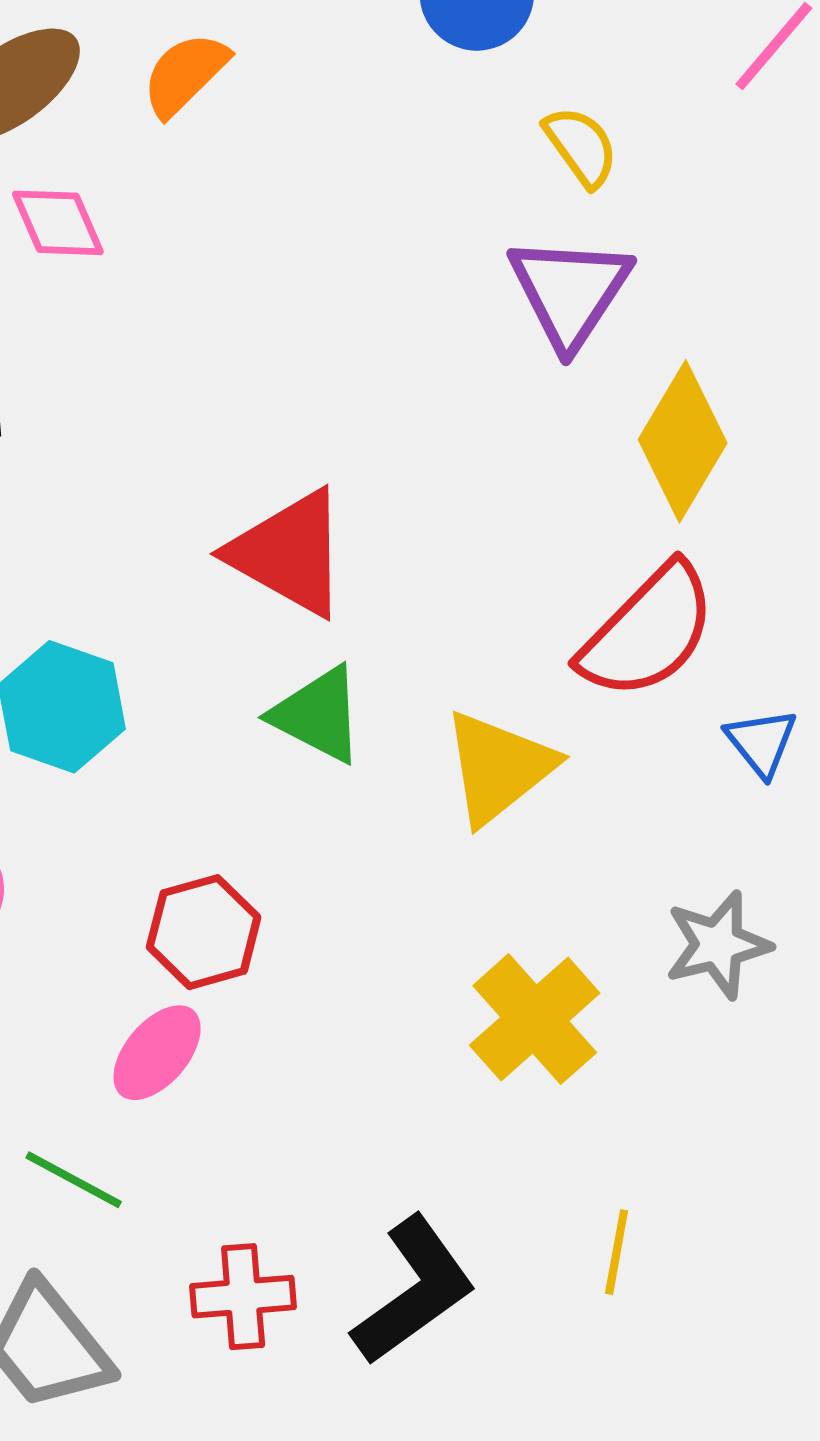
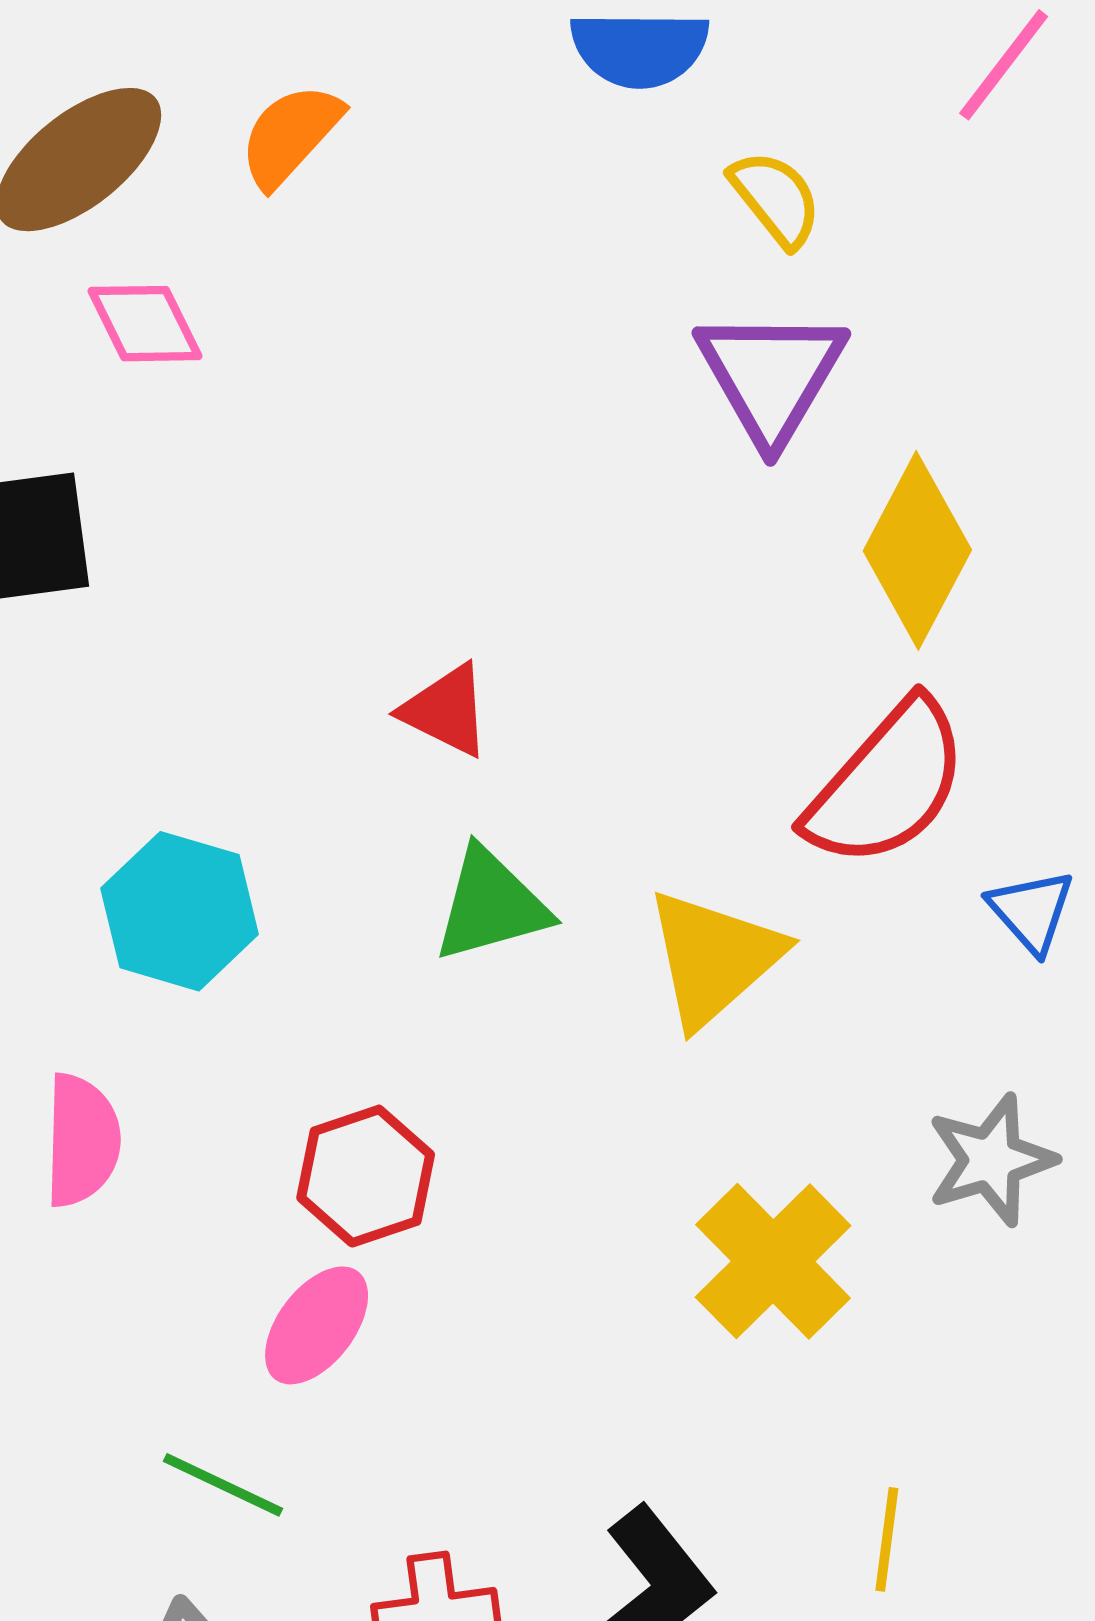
red triangle: (289, 553) -> (446, 710), size x0.6
green triangle: (318, 715) -> (491, 905), turned -40

